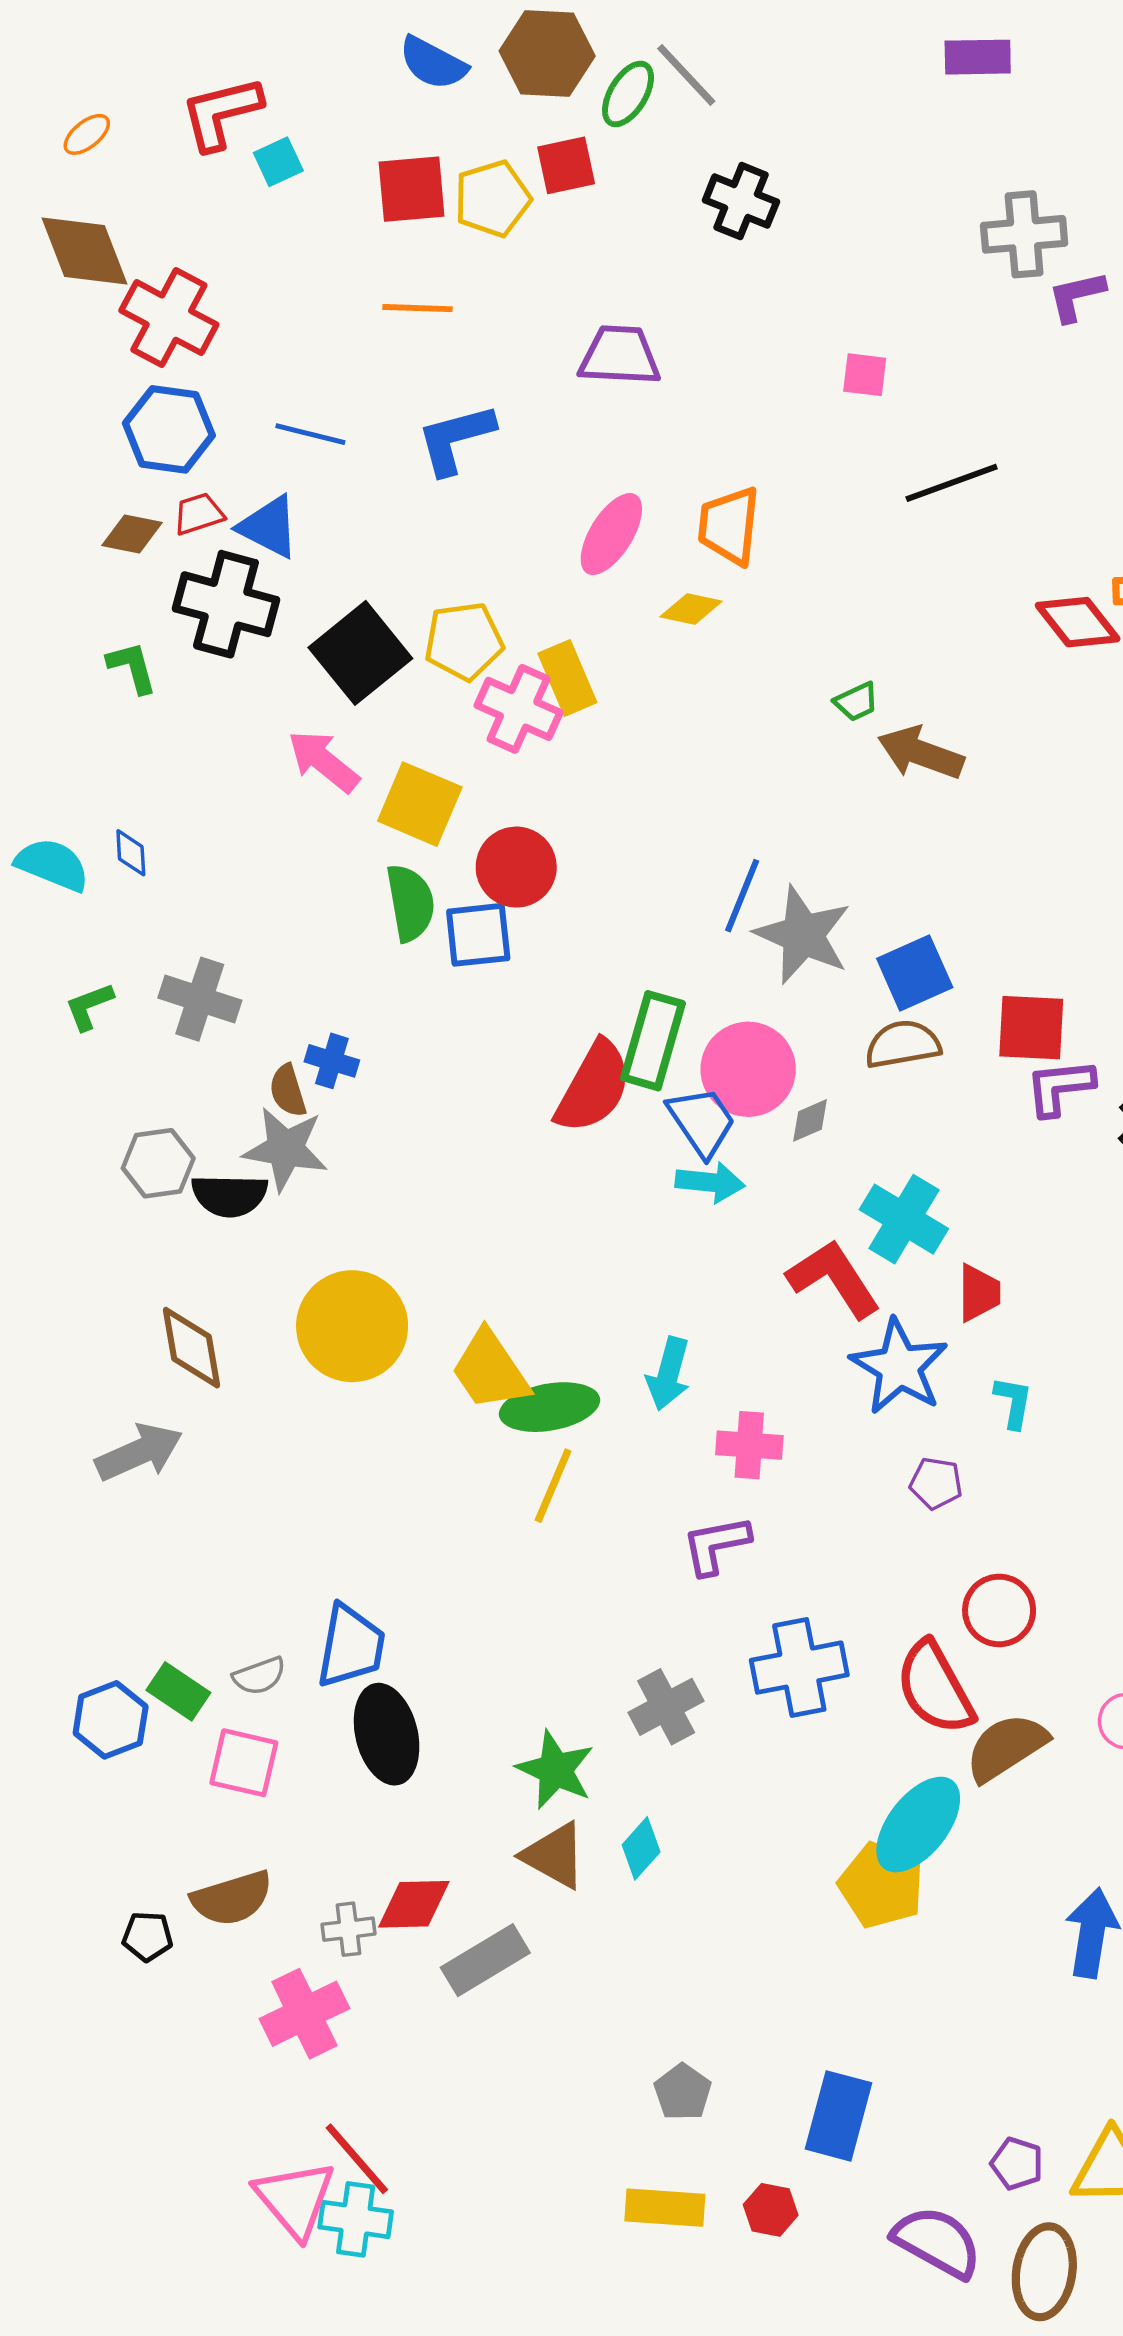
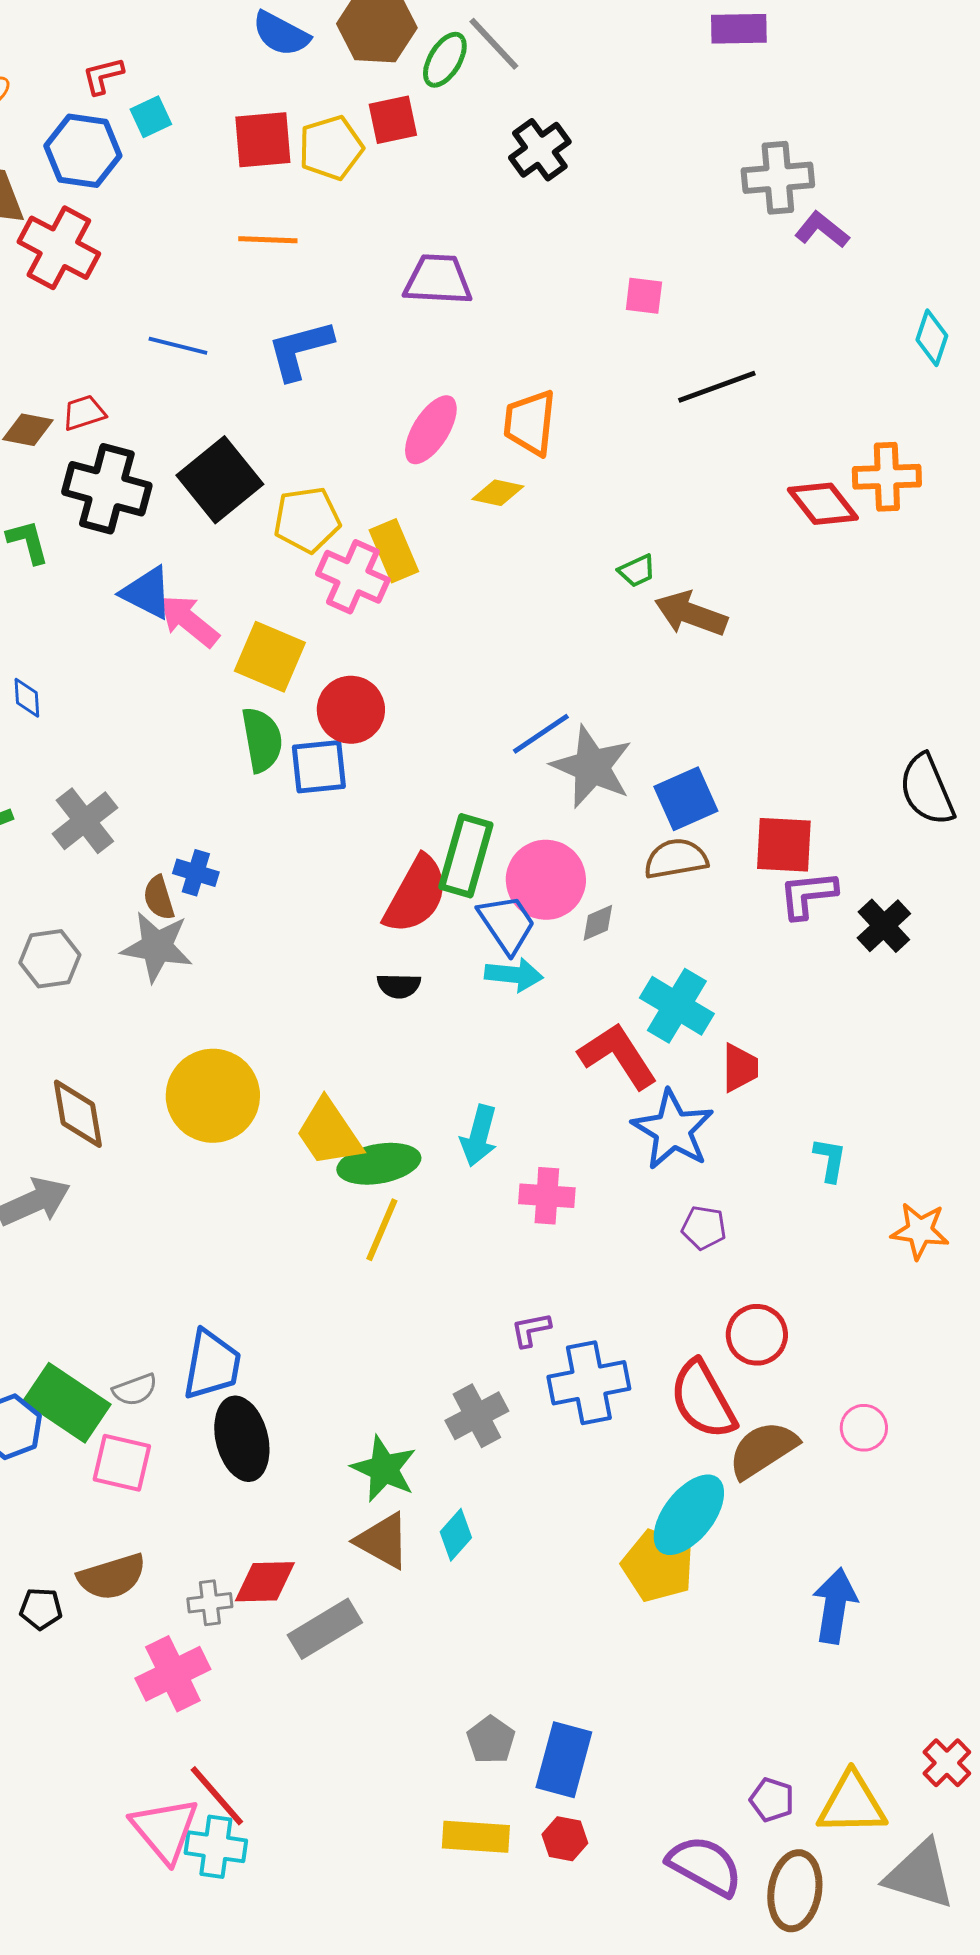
red L-shape: (221, 113) -> (103, 76), size x0.6
black cross: (741, 201) -> (540, 150), turned 32
purple L-shape: (1076, 296) -> (822, 230), turned 52
blue hexagon: (169, 429) -> (83, 151), moved
blue triangle: (269, 527) -> (147, 593), moved
black square: (360, 653) -> (220, 480), moved
blue line: (742, 896) -> (541, 734), turned 34
gray cross: (200, 999) -> (85, 821), turned 34
black semicircle: (230, 1195) -> (399, 986), moved, size x0.7
cyan L-shape: (1013, 1402) -> (830, 1160), moved
purple L-shape: (716, 1545) -> (531, 1330), moved, size x0.7
green rectangle: (178, 1691) -> (67, 1403), size x1.6
blue rectangle: (839, 2116) -> (564, 1760), moved

